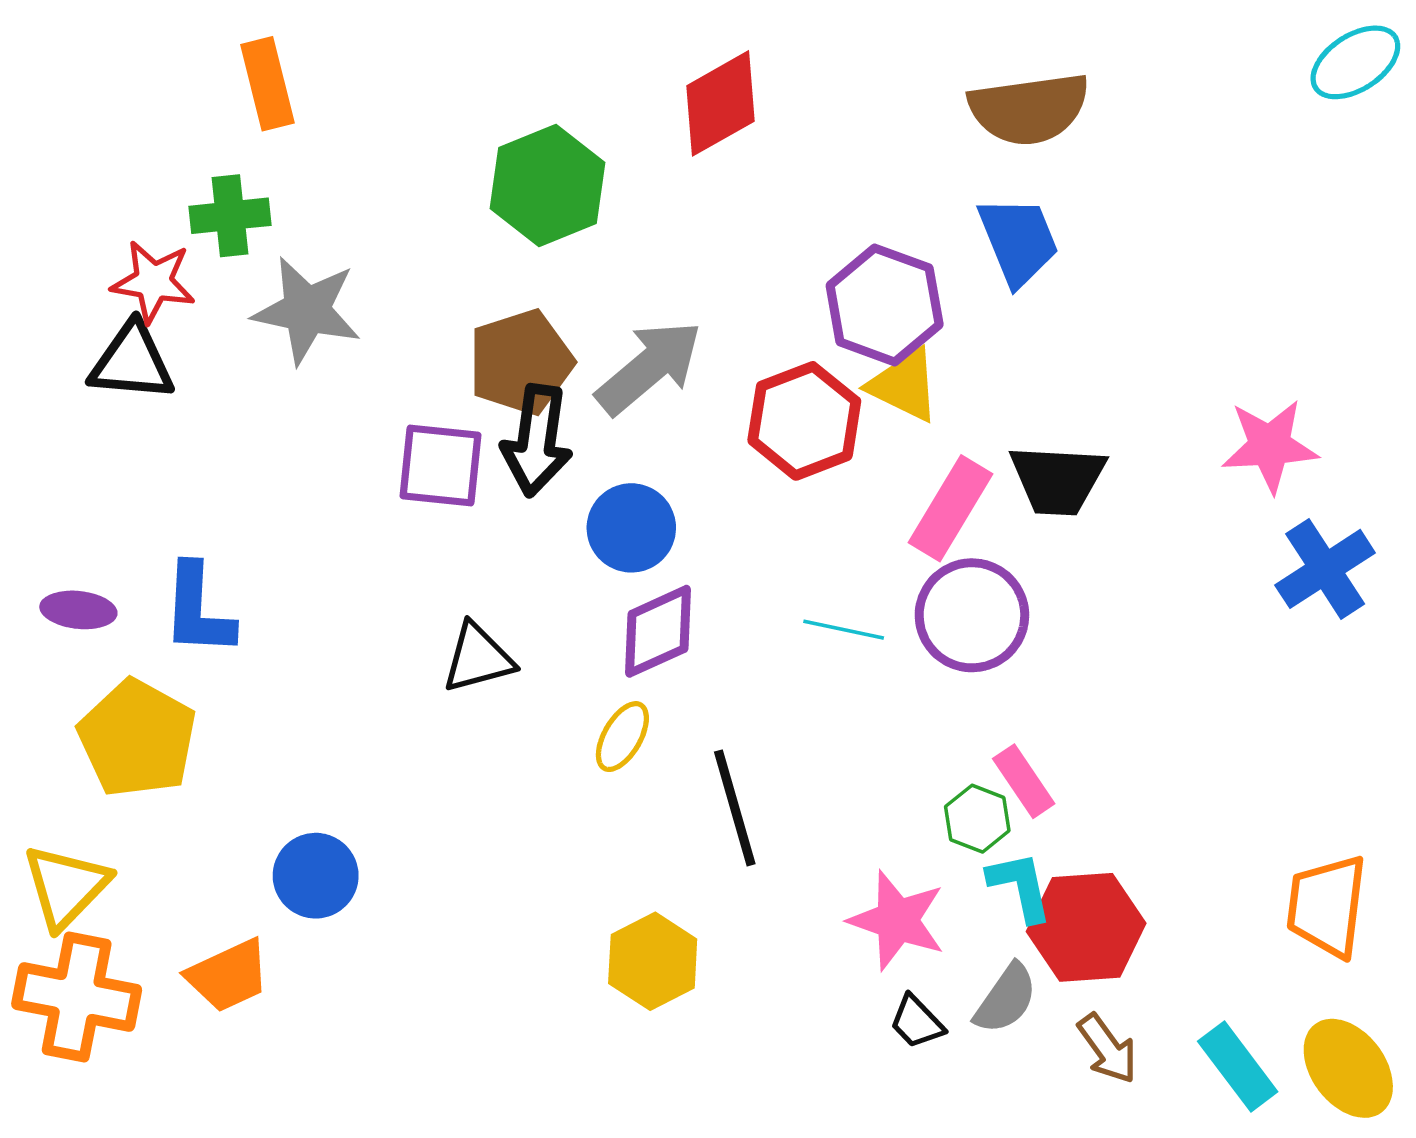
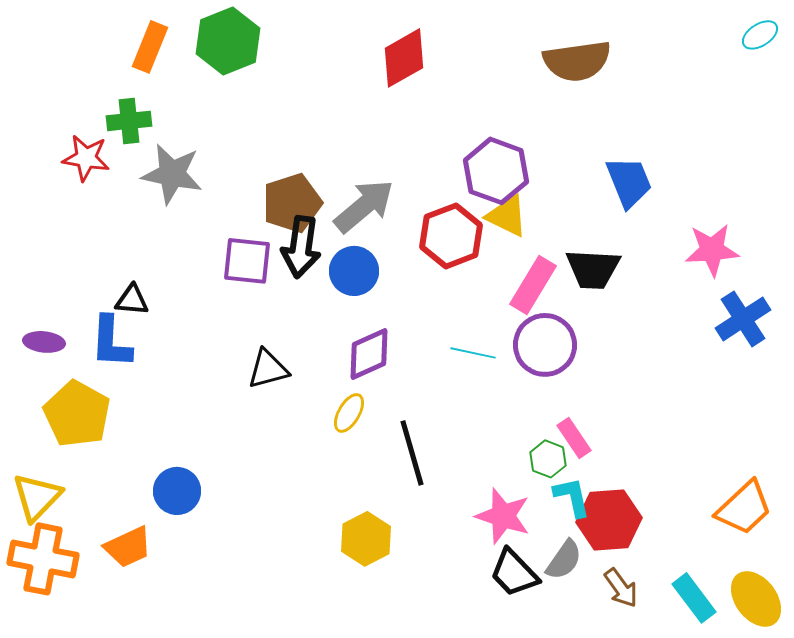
cyan ellipse: (1355, 62) -> (760, 35), size x0.7
orange rectangle: (267, 84) -> (150, 47), turned 36
green hexagon: (547, 185) -> (228, 41), moved
blue trapezoid: (1018, 241) -> (629, 182), moved
black triangle: (132, 362) -> (132, 300), moved, size x0.7
blue circle: (631, 528) -> (354, 271), moved
orange trapezoid: (1327, 906) -> (744, 508), turned -140
black trapezoid: (917, 1022) -> (514, 573), size x1.6

